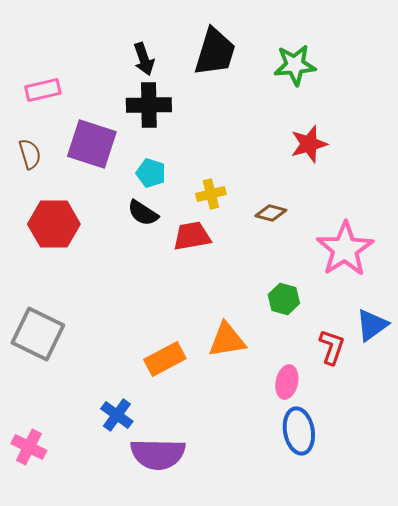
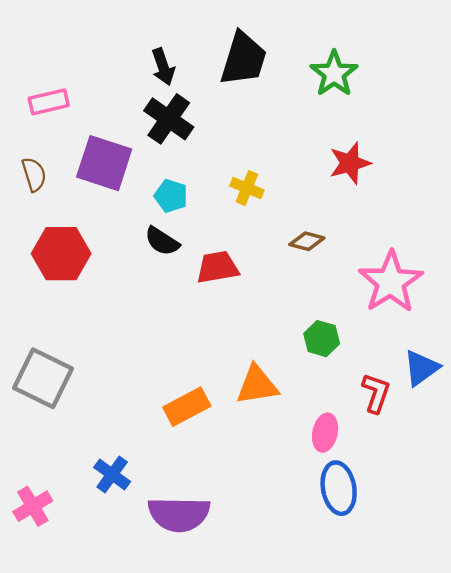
green star: (295, 65) -> (334, 74), turned -30
black cross: (149, 105) -> (169, 119), turned 36
yellow cross: (211, 194) -> (247, 188), moved, turned 36
blue cross: (117, 415) -> (112, 474), moved
pink cross: (29, 447) -> (33, 506), turned 32

